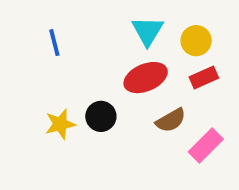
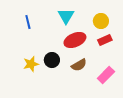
cyan triangle: (148, 31) -> (66, 16), moved
brown semicircle: (171, 120) -> (79, 65), moved

